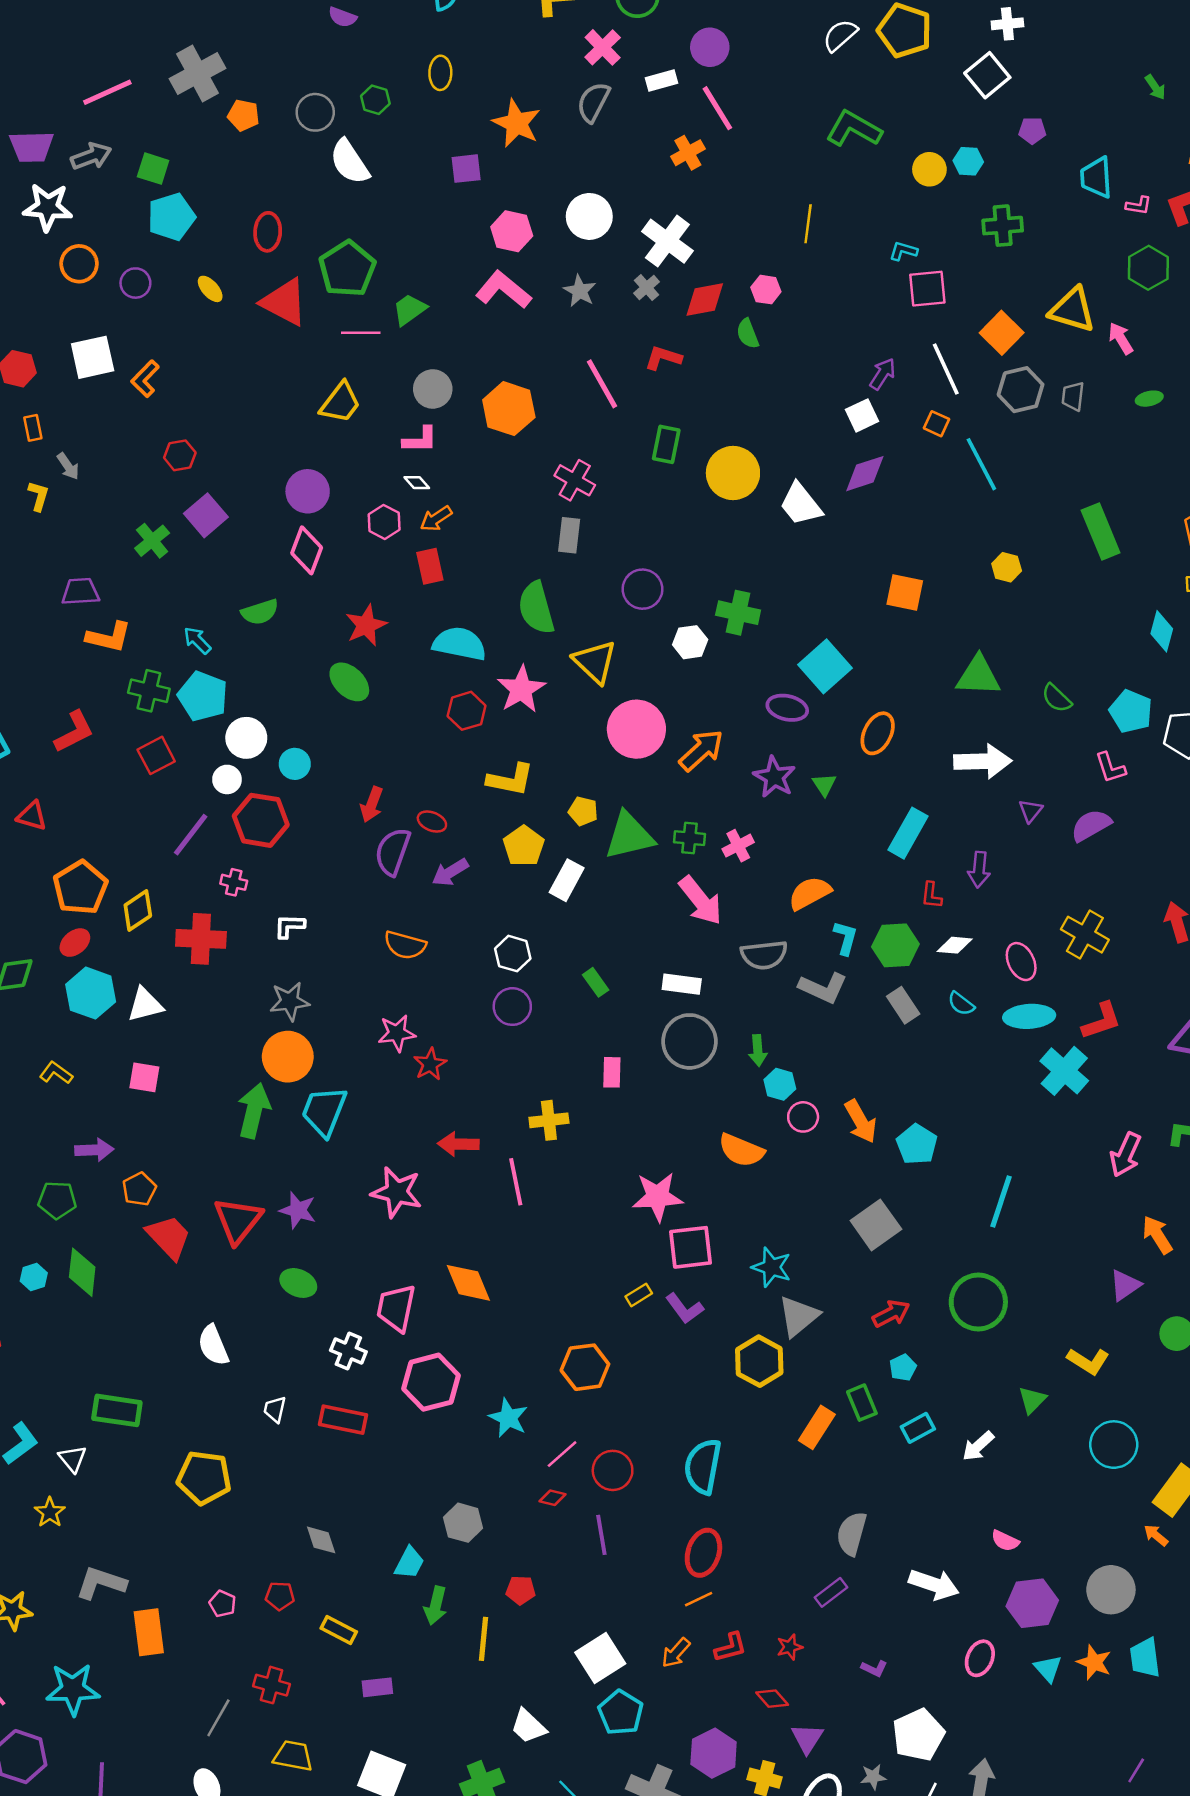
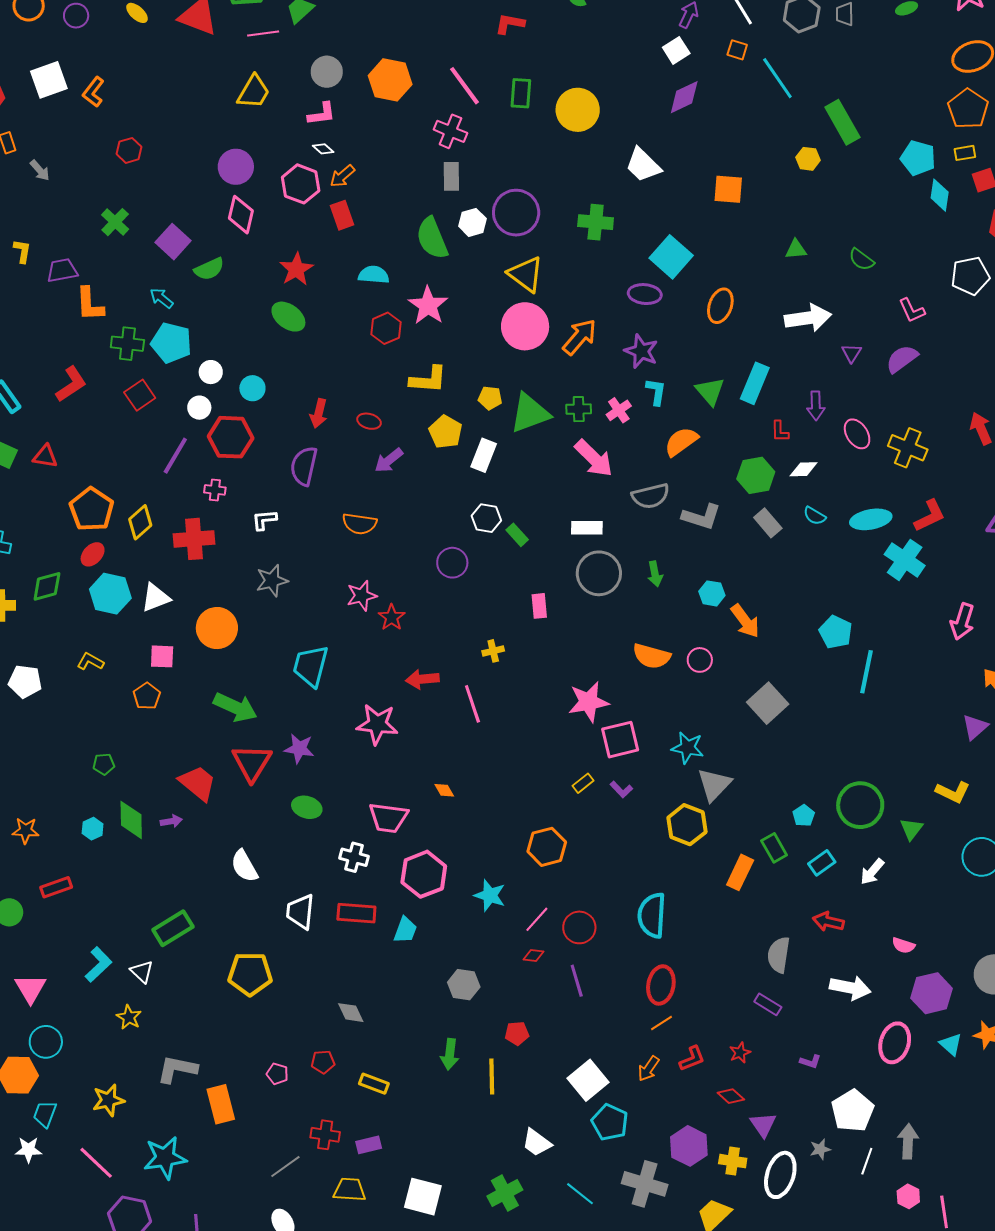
pink line: (602, 384) -> (464, 86), moved
yellow L-shape: (39, 496) -> (22, 251), moved
white trapezoid: (801, 504) -> (643, 165), moved
purple square: (206, 515) -> (173, 242), moved
pink hexagon: (384, 522) -> (301, 184), size x1.4
green rectangle: (1101, 532) -> (842, 122), moved
purple circle: (643, 589) -> (516, 213), size x1.4
orange L-shape: (109, 637) -> (90, 304), turned 81
white hexagon: (690, 642) -> (472, 222), moved
cyan semicircle: (460, 644) -> (374, 275), size x0.7
yellow triangle: (595, 662) -> (526, 274), moved
green triangle: (978, 676) -> (796, 249), size x0.6
cyan pentagon: (1131, 711) -> (918, 158), moved
white circle: (246, 738) -> (211, 372), size x0.7
green triangle: (824, 785) -> (710, 391), moved, size x1.5
purple semicircle: (393, 852) -> (304, 466), moved
cyan L-shape: (846, 938) -> (656, 392), moved
white hexagon: (513, 954) -> (486, 518), moved
pink ellipse: (1021, 962) -> (857, 434), moved
orange circle: (288, 1057) -> (217, 628), moved
cyan hexagon: (780, 1084) -> (712, 593), moved
green arrow: (254, 1111) -> (235, 707), moved, turned 108
pink circle: (803, 1117) -> (700, 660), moved
yellow cross: (549, 1120) -> (493, 651), size x0.7
cyan pentagon: (917, 1144) -> (836, 632), moved
purple arrow: (94, 1150) -> (171, 821), moved, size x0.7
orange pentagon: (139, 1189) -> (147, 696), moved
green pentagon: (57, 1200) -> (104, 764), size x0.7
orange diamond: (468, 1283) -> (444, 790), size x0.5
green circle: (978, 1302) -> (860, 805), moved
pink trapezoid: (396, 1308) -> (388, 818), turned -87
purple L-shape: (684, 1308) -> (621, 790), size x0.7
red arrow: (891, 1314) -> (828, 922), moved, turned -132
white trapezoid: (275, 1409) -> (300, 912), size x1.6
green rectangle: (117, 1410) -> (173, 928), turned -33
cyan trapezoid: (409, 1563) -> (405, 930), moved
purple rectangle: (831, 1592) -> (768, 1004), turned 76
pink ellipse: (980, 1658) -> (895, 1043), size x1.4
purple rectangle: (377, 1687) -> (369, 1145), moved
gray line: (218, 1718) -> (285, 1167), turned 32

